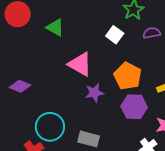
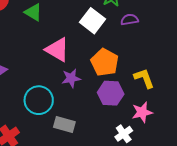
white square: (115, 35) -> (93, 21), size x1.4
cyan circle: (50, 127) -> (39, 100), moved

